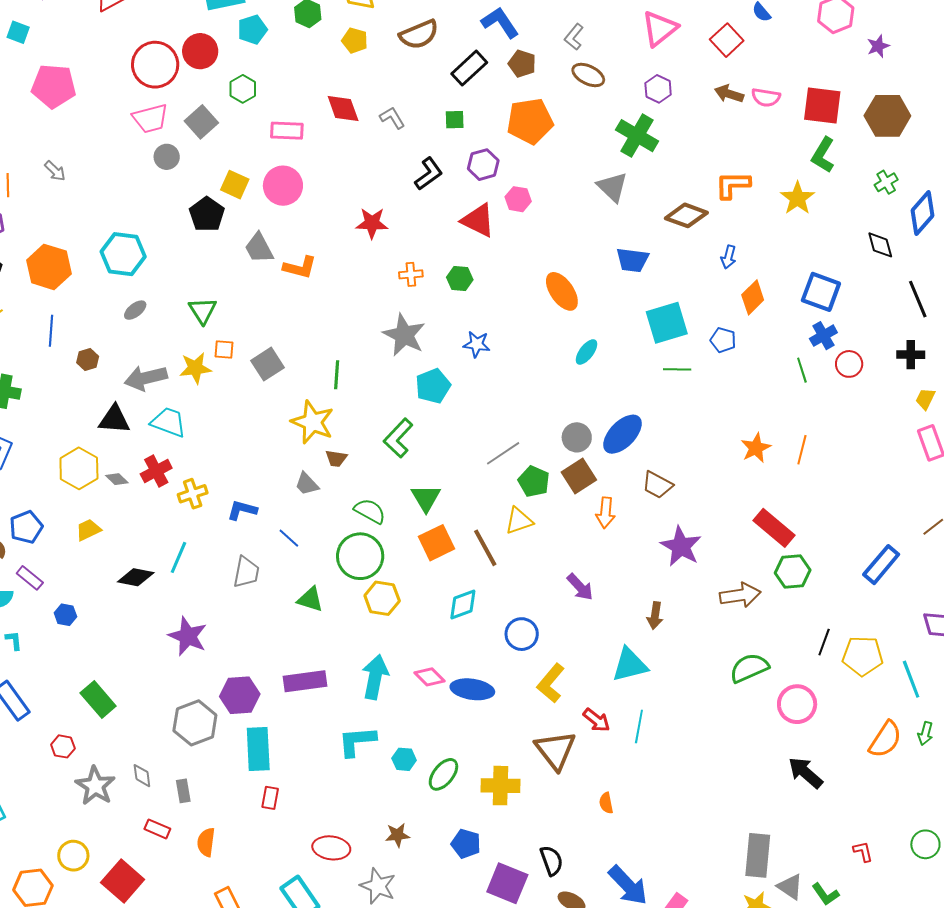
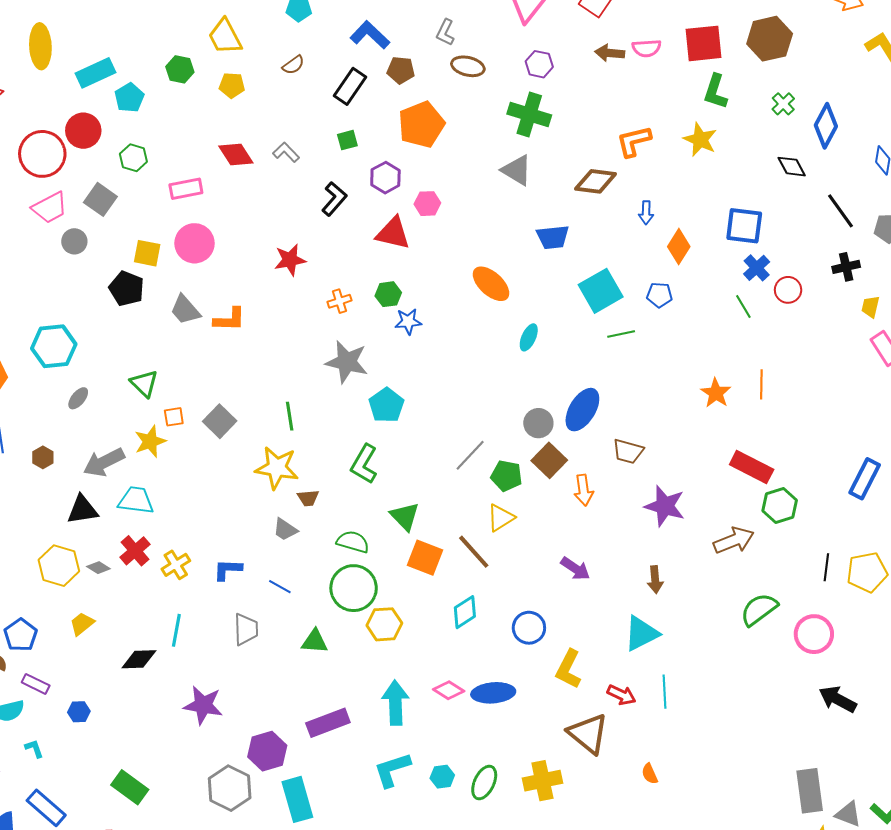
brown semicircle: (419, 34) -> (293, 65), size x0.6
blue star: (477, 344) -> (408, 321), moved
orange square: (436, 543) -> (425, 558), turned -30

